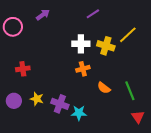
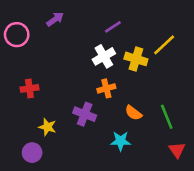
purple line: (93, 14) -> (113, 27), moved
white cross: (81, 44) -> (104, 56), turned -30
purple circle: (14, 101) -> (32, 153), moved
purple cross: (60, 104) -> (85, 114), moved
cyan star: (79, 113) -> (121, 141), moved

